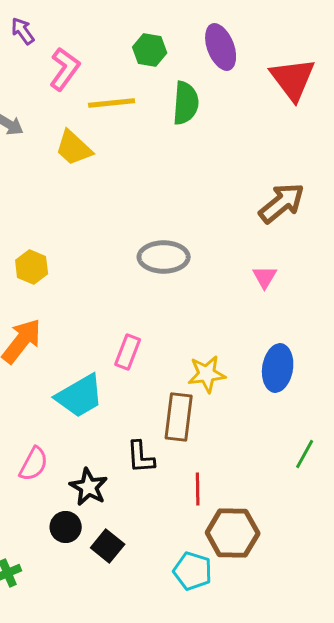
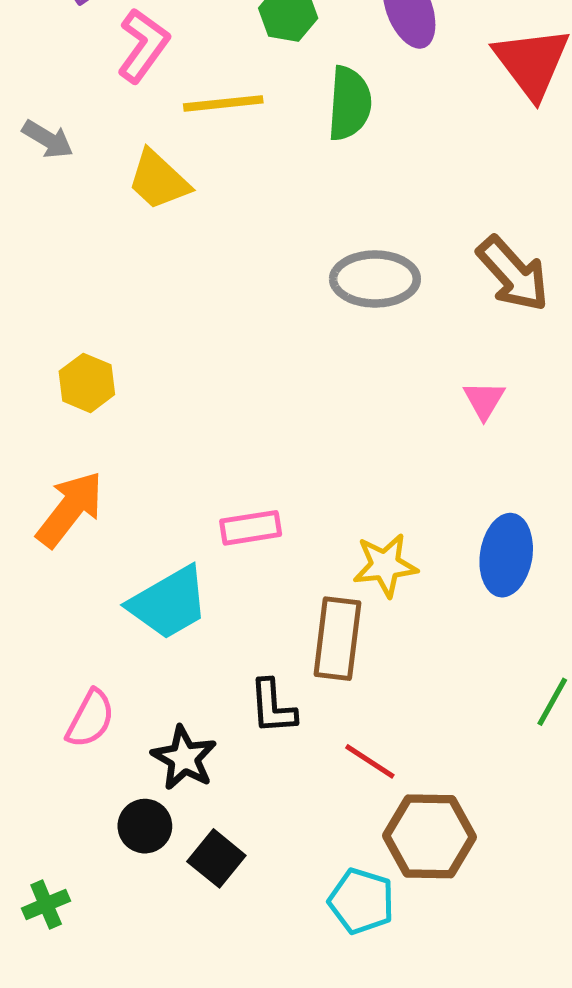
brown arrow: (282, 203) -> (513, 274), turned 87
gray ellipse: (164, 257) -> (375, 279), moved
pink rectangle: (128, 352) -> (251, 528), turned 60
red line: (198, 489) -> (370, 761), turned -56

